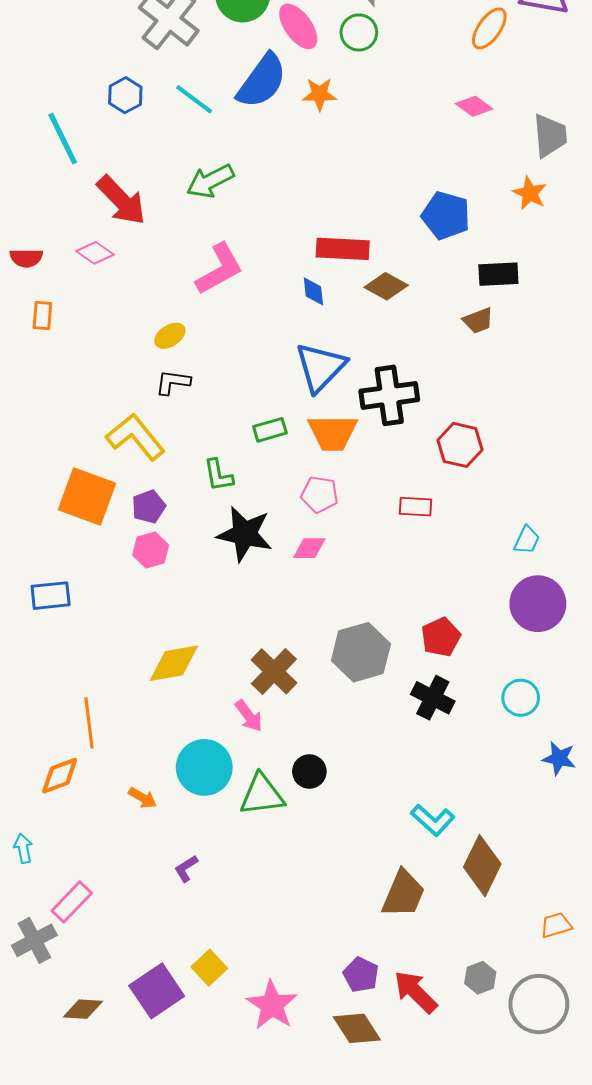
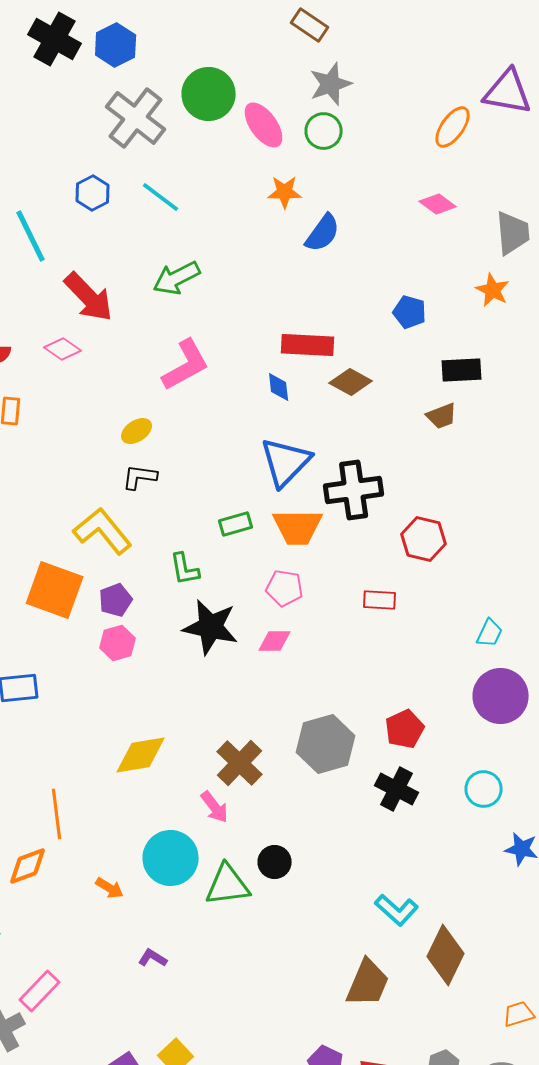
blue semicircle: (262, 81) -> (323, 233), moved, size x0.7
blue pentagon: (446, 215) -> (410, 312), size x0.7
purple L-shape: (186, 869) -> (153, 958), turned 64

